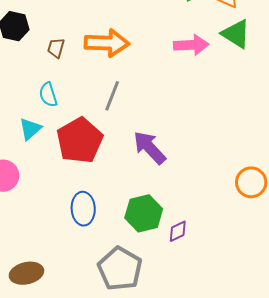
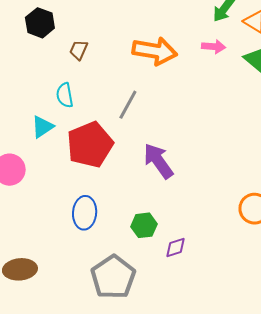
orange arrow: (107, 43) -> (155, 51), moved
pink arrow: (191, 45) -> (214, 47), moved, size x0.7
green hexagon: (144, 213) -> (144, 225), size x0.7

